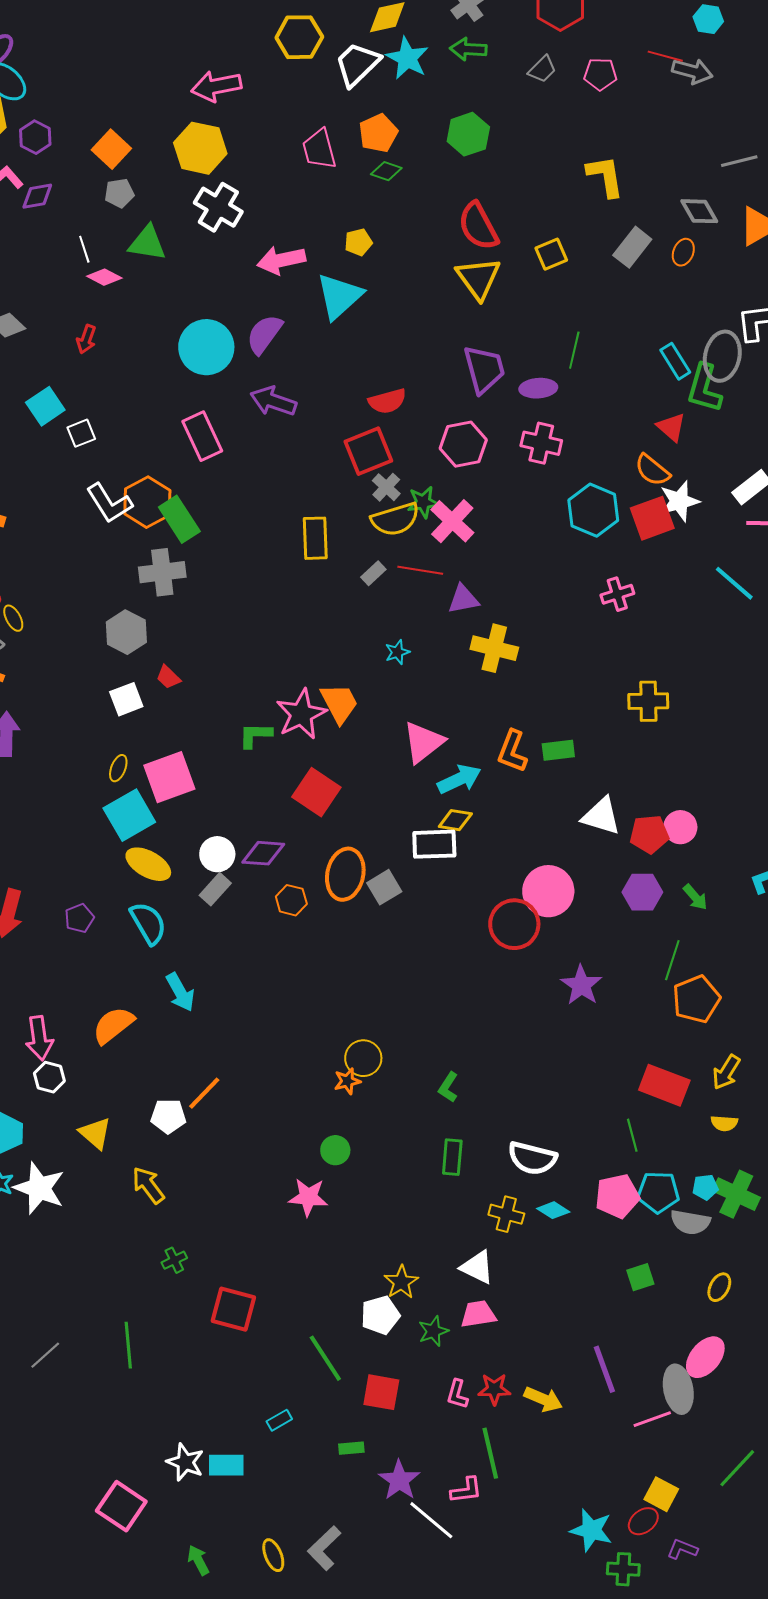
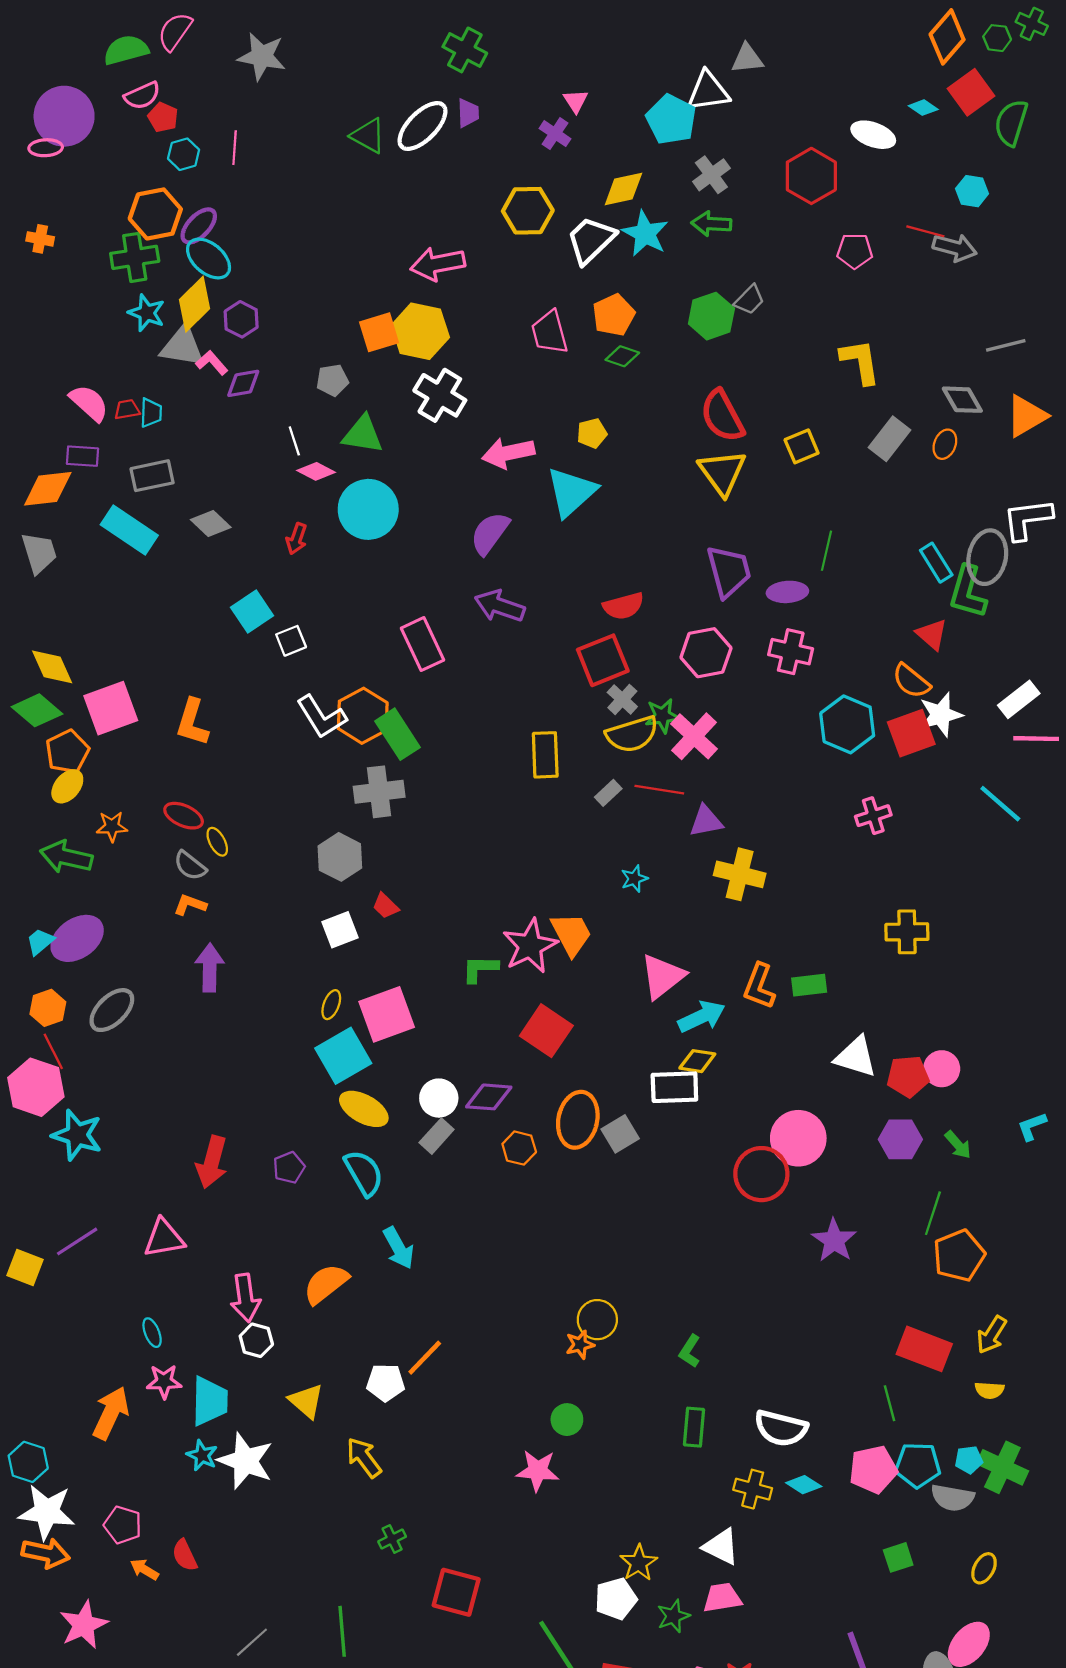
gray trapezoid: (542, 69) -> (749, 300), moved
orange square: (111, 149) -> (379, 332), moved, turned 30
cyan circle: (206, 347) -> (368, 509), moved

